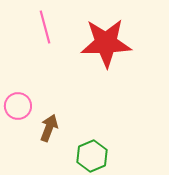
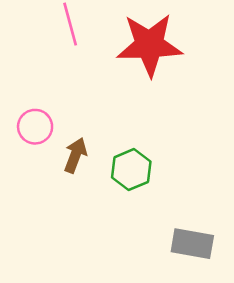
green hexagon: (92, 156) -> (131, 170), moved

